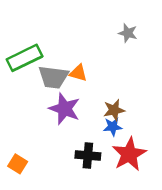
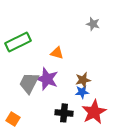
gray trapezoid: (53, 77) -> (29, 83), moved, turned 110

